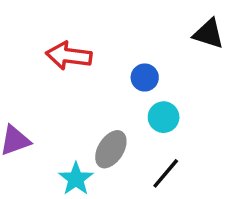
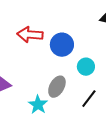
blue circle: (145, 77) -> (62, 45), moved, size x1.5

